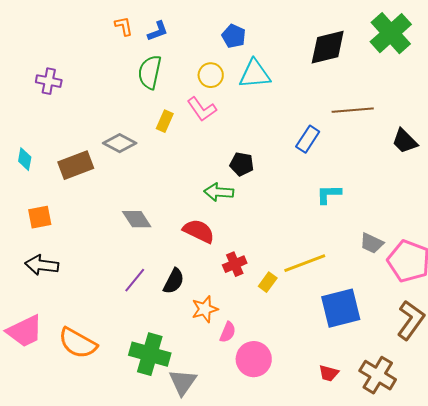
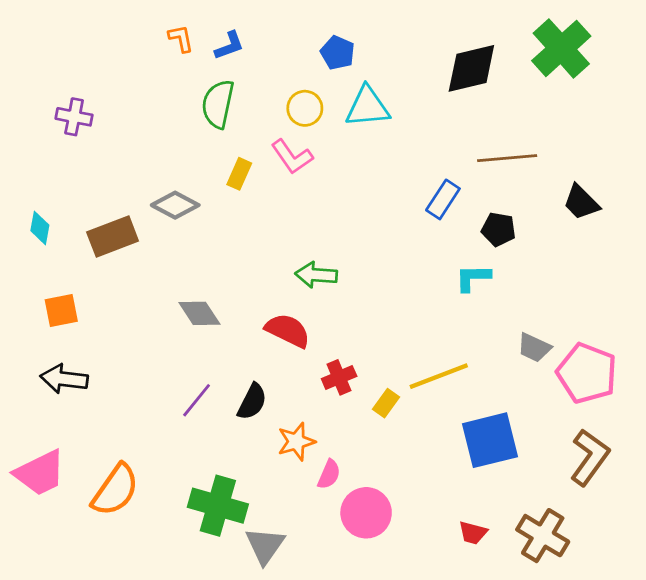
black pentagon: (242, 164) -> (499, 229), moved
orange semicircle: (78, 343) -> (115, 490), turned -84

